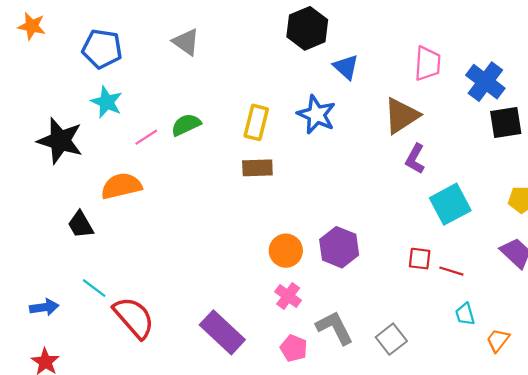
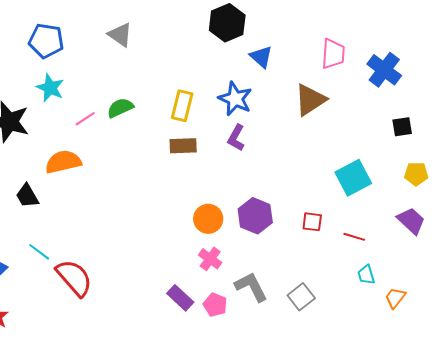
black square: (506, 122) -> (402, 127), moved, size x0.7
purple L-shape: (415, 159) -> (236, 138), moved
red square: (420, 259) -> (312, 222), moved
purple rectangle: (222, 332) -> (180, 298), moved, size x0.7

